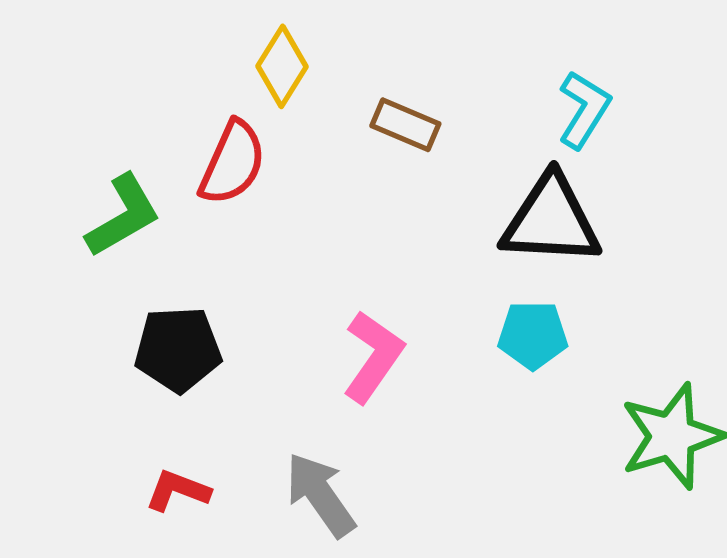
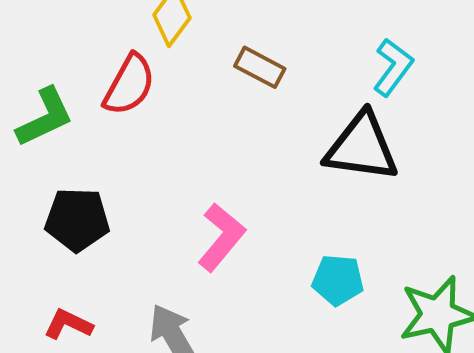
cyan pentagon: (533, 335) -> (338, 280), moved

